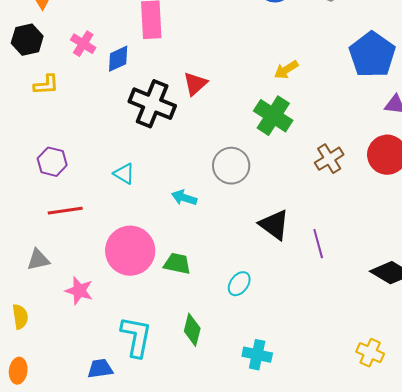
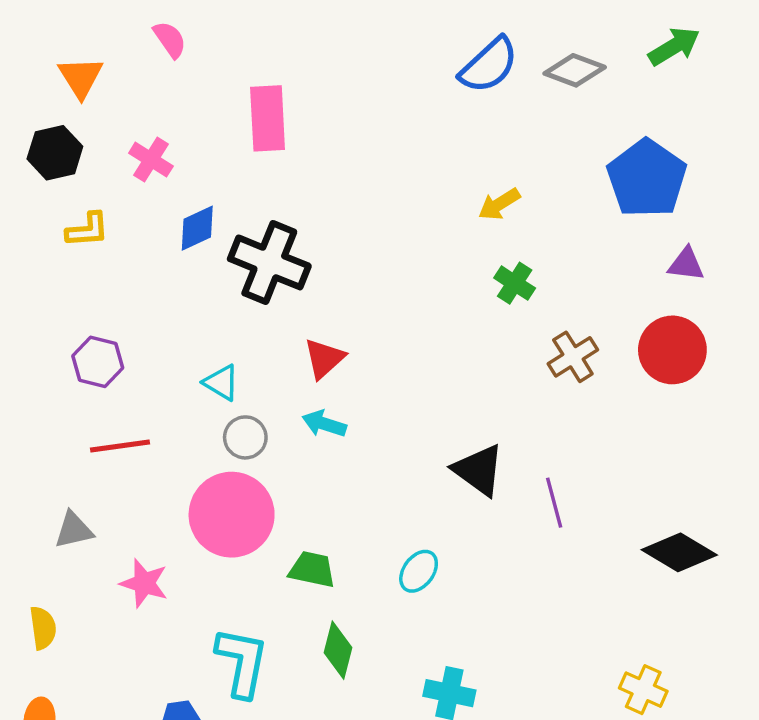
blue diamond: (118, 59) -> (197, 228), moved
red triangle: (195, 84) -> (324, 359), moved
green cross: (273, 116) -> (515, 283), moved, size x0.6
gray circle: (231, 166) -> (245, 437), moved, size x0.7
green trapezoid: (177, 264) -> (312, 570), moved

